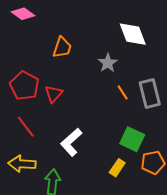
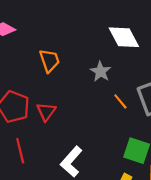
orange trapezoid: (62, 47) -> (49, 61), turned -30
red line: (26, 127) -> (20, 151), turned 30

